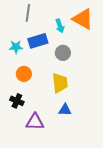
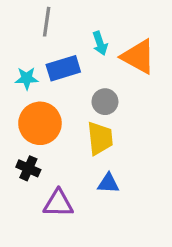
orange triangle: (83, 19) -> (138, 57), moved
gray circle: (63, 53) -> (105, 102), moved
orange circle: (24, 74) -> (40, 123), size x1.6

